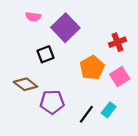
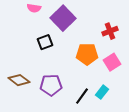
orange pentagon: (92, 68) -> (87, 54), turned 30
brown diamond: (25, 84) -> (19, 80), moved

